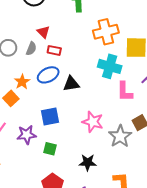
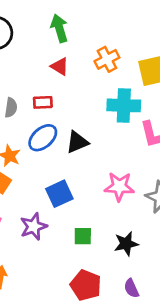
red triangle: (43, 32) -> (60, 66), moved
orange cross: (106, 32) -> (107, 59), size x0.7
green square: (50, 149) -> (83, 236), moved

